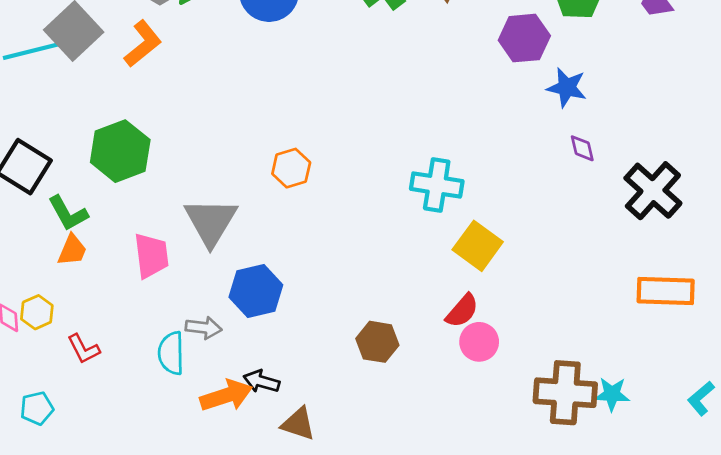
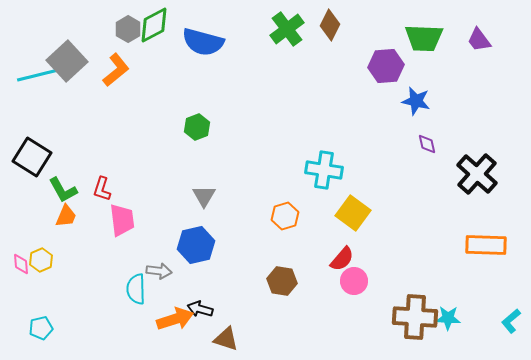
green hexagon: (120, 151) -> (197, 127), moved, size x0.6
orange hexagon: (291, 168) -> (285, 216), moved
gray triangle: (211, 222) -> (204, 196), moved, size x0.6
red L-shape: (83, 349) -> (102, 189), moved, turned 45

